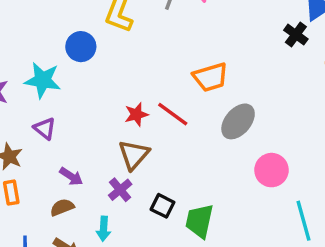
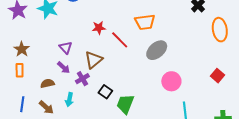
red star: (136, 114) -> (99, 28), moved
purple triangle: (45, 128) -> (66, 48), moved
purple arrow: (71, 176) -> (64, 68), moved

